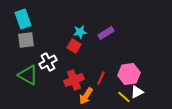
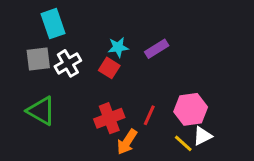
cyan rectangle: (23, 19) -> (53, 24), moved
white cross: (48, 62) -> (68, 63), moved

